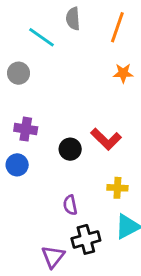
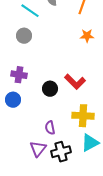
gray circle: (19, 73) -> (24, 36), moved
yellow cross: (117, 188) -> (83, 116), size x1.5
purple triangle: (53, 257) -> (38, 149), moved

